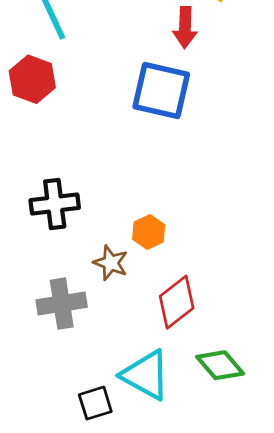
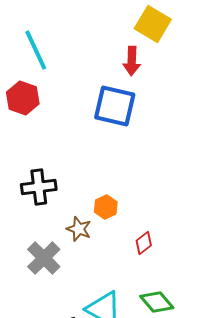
red diamond: (177, 302) -> (144, 243), moved, size x0.6
gray cross: (62, 304) -> (44, 258), turned -36

